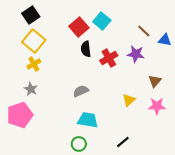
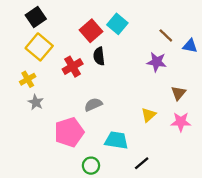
red cross: (109, 58) -> (73, 67), moved
yellow cross: (34, 64) -> (28, 79), moved
pink pentagon: (20, 115) -> (69, 132), moved
cyan trapezoid: (88, 120) -> (116, 140), moved

